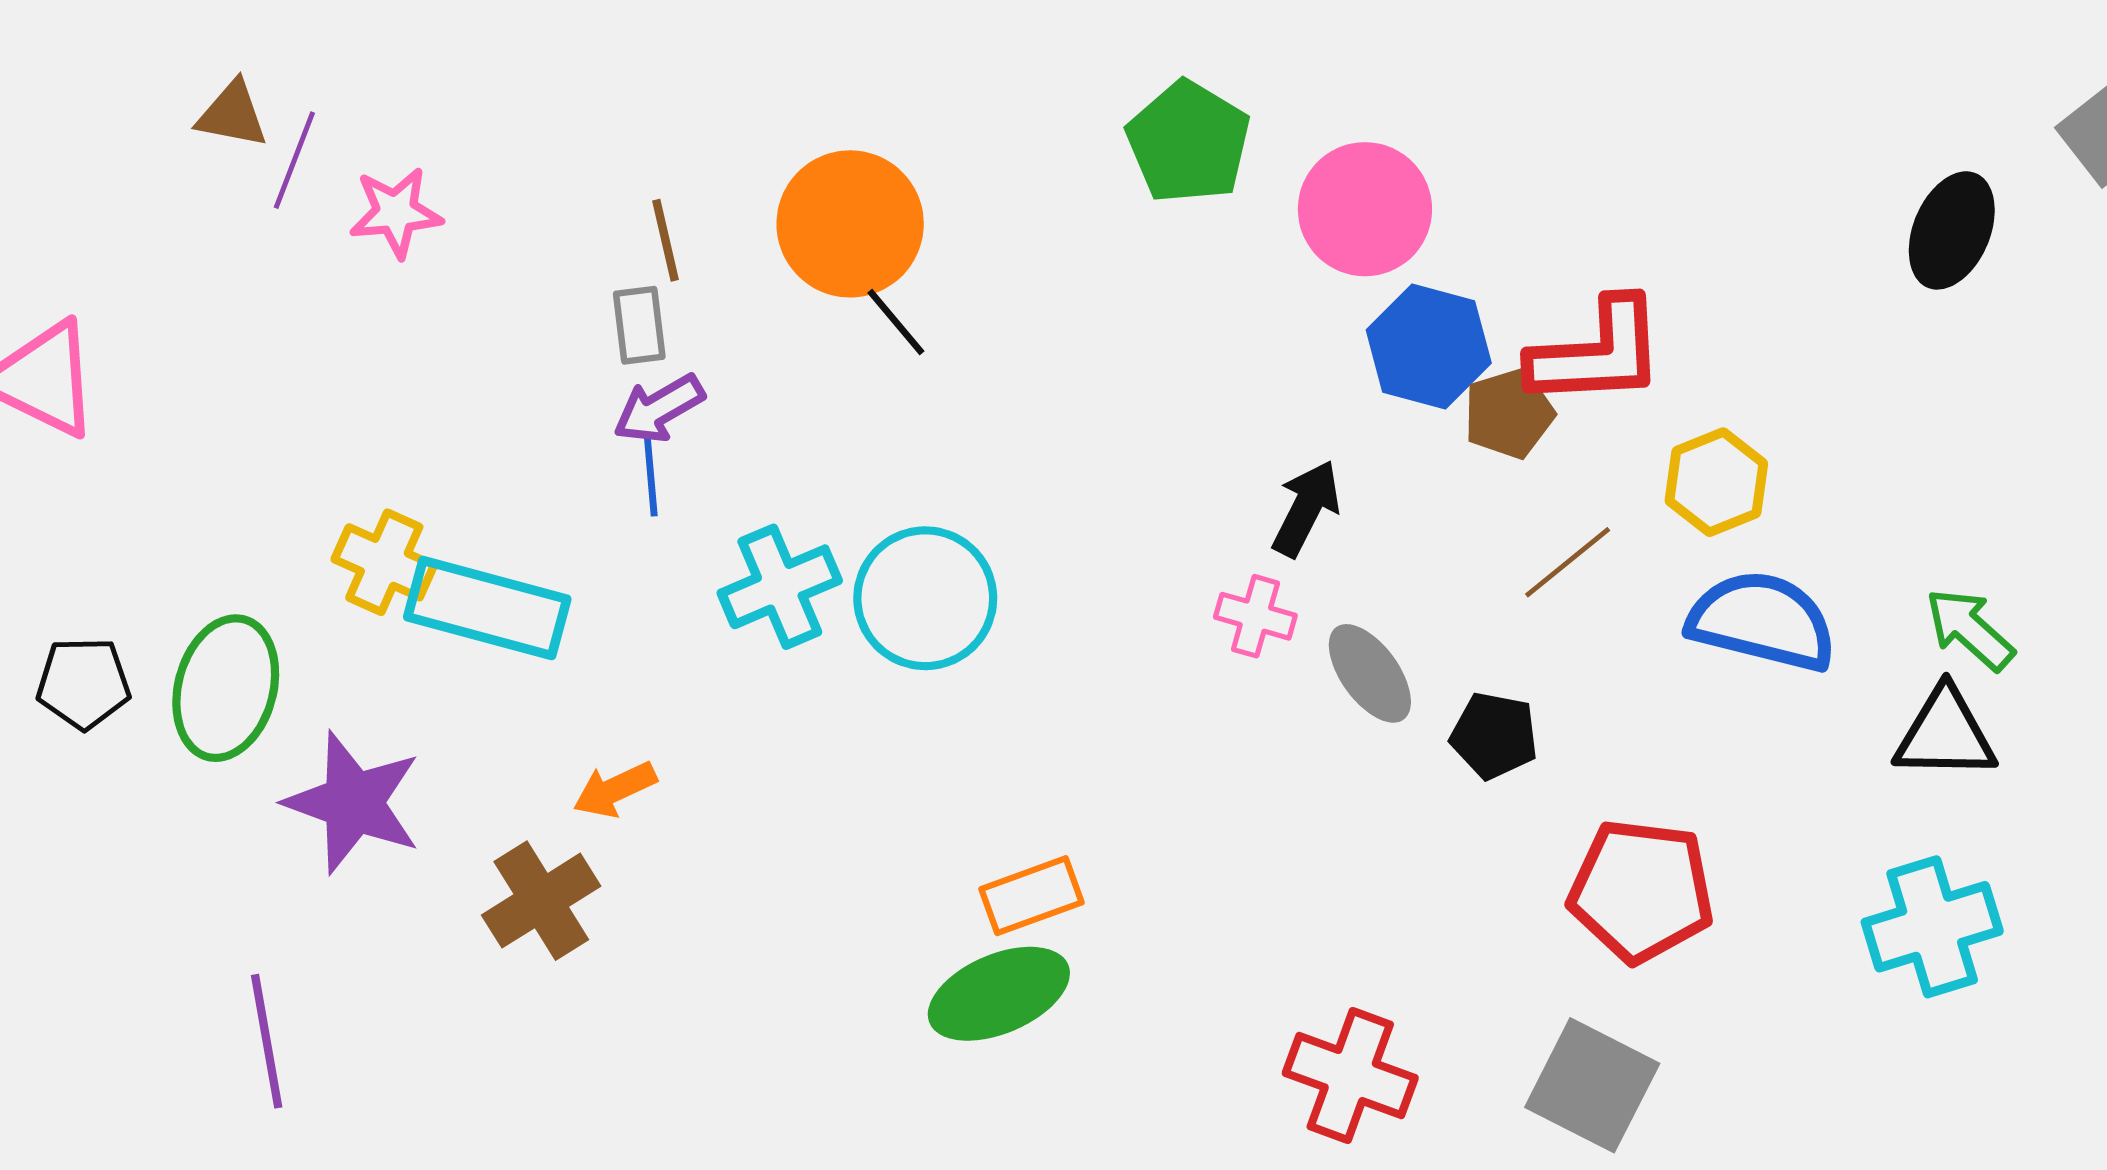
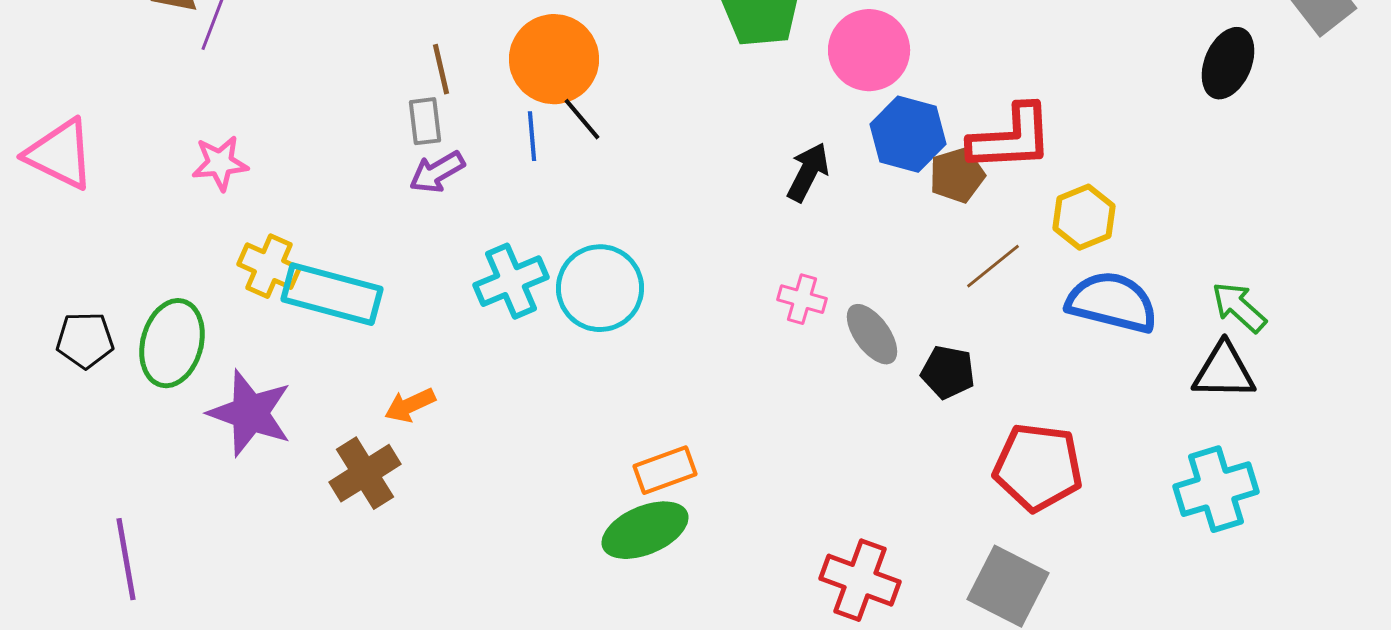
pink star: (396, 212) -> (220, 163), moved
blue line: (651, 476) -> (532, 136), moved
black arrow: (1306, 508) -> (808, 172), moved
purple line: (267, 1041) -> (126, 559), moved

